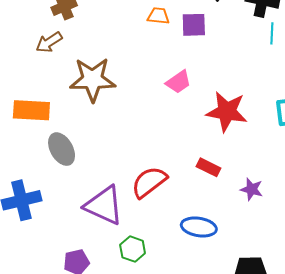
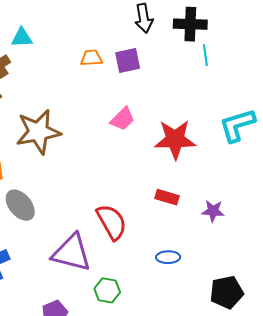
red semicircle: (149, 182) -> (112, 222), turned 108
blue ellipse: (199, 227) -> (168, 257), size x0.7

